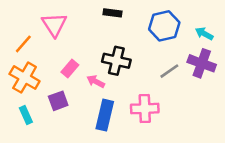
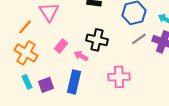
gray line: (169, 71) -> (139, 39), moved
purple square: (58, 101) -> (46, 85), moved
blue rectangle: (105, 115) -> (74, 82), moved

